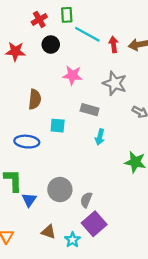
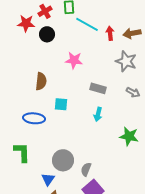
black circle: (51, 45) -> (47, 34), moved
red star: (15, 51) -> (26, 23), moved
gray star: (115, 83) -> (126, 61), moved
gray rectangle: (90, 110) -> (98, 88), moved
blue triangle: (29, 200) -> (48, 179), moved

